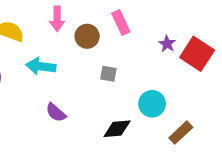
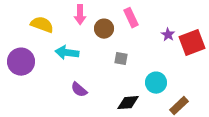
red square: (197, 54) -> (192, 43), turned 36

